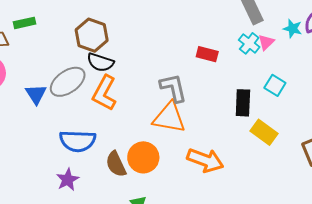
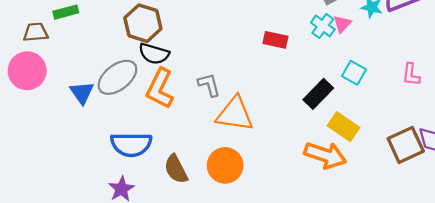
gray L-shape: (173, 88) -> (209, 85), moved, size x0.7
black rectangle: (243, 103) -> (318, 94), turned 44
orange circle: (143, 157) -> (225, 165), moved
orange arrow: (205, 160) -> (325, 155), moved

